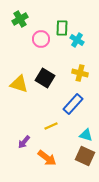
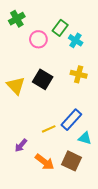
green rectangle: (62, 28) -> (60, 28), turned 35
yellow triangle: (19, 84) -> (16, 86), turned 30
blue rectangle: (73, 104) -> (71, 120), moved
brown square: (85, 156) -> (71, 161), moved

